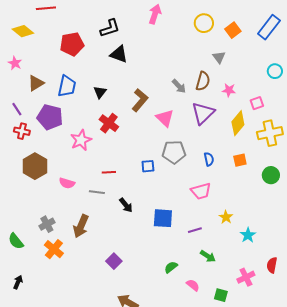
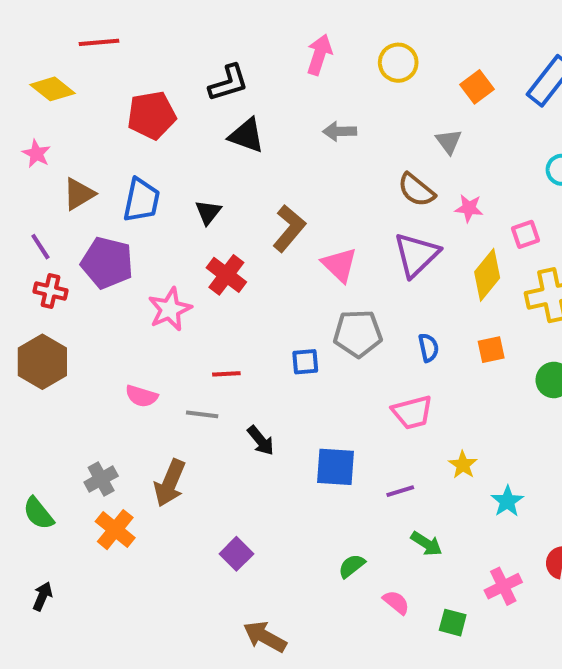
yellow circle: (204, 23) -> (398, 63), moved
brown semicircle: (203, 81) -> (416, 190), turned 114
gray arrow: (179, 86) -> (340, 131), moved, turned 133
brown hexagon: (35, 166) -> (42, 362), moved

